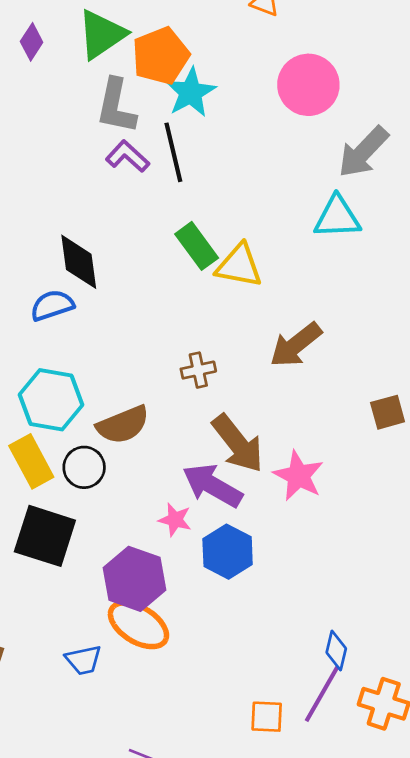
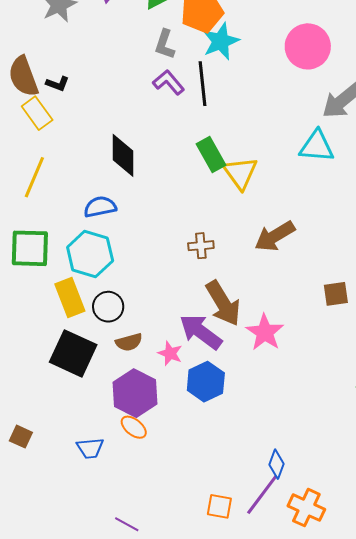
gray L-shape: (116, 106) -> (165, 44), size x0.7
yellow triangle: (239, 266) -> (240, 173), turned 36
blue semicircle: (52, 305) -> (100, 207), moved
brown semicircle: (123, 425) -> (129, 342), moved, size x0.7
orange ellipse: (138, 625) -> (134, 427), size x0.6

